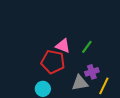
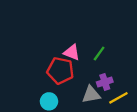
yellow line: (104, 86) -> (118, 98), turned 36

